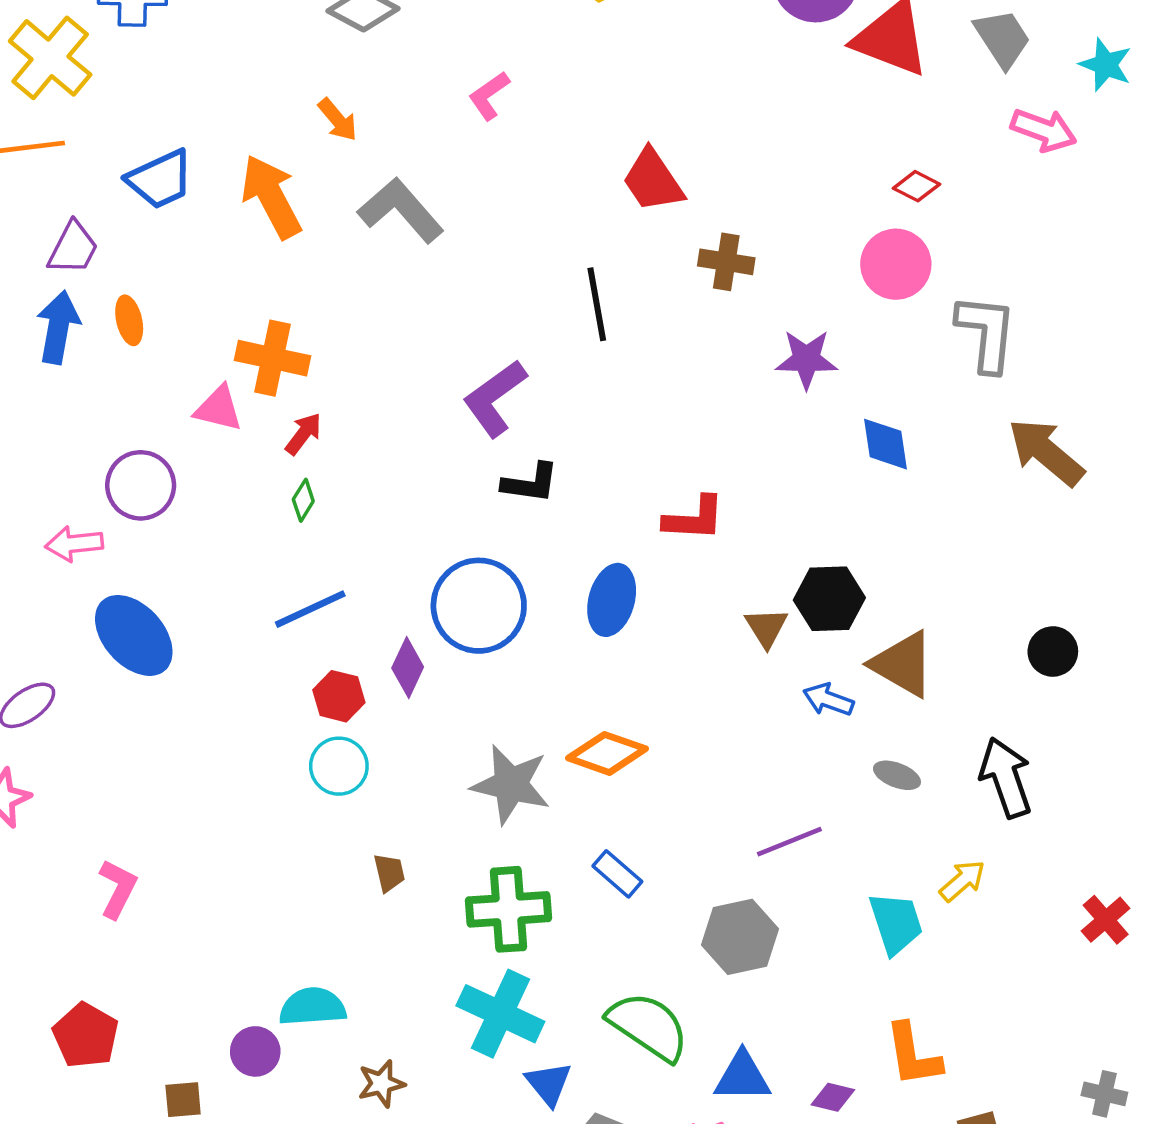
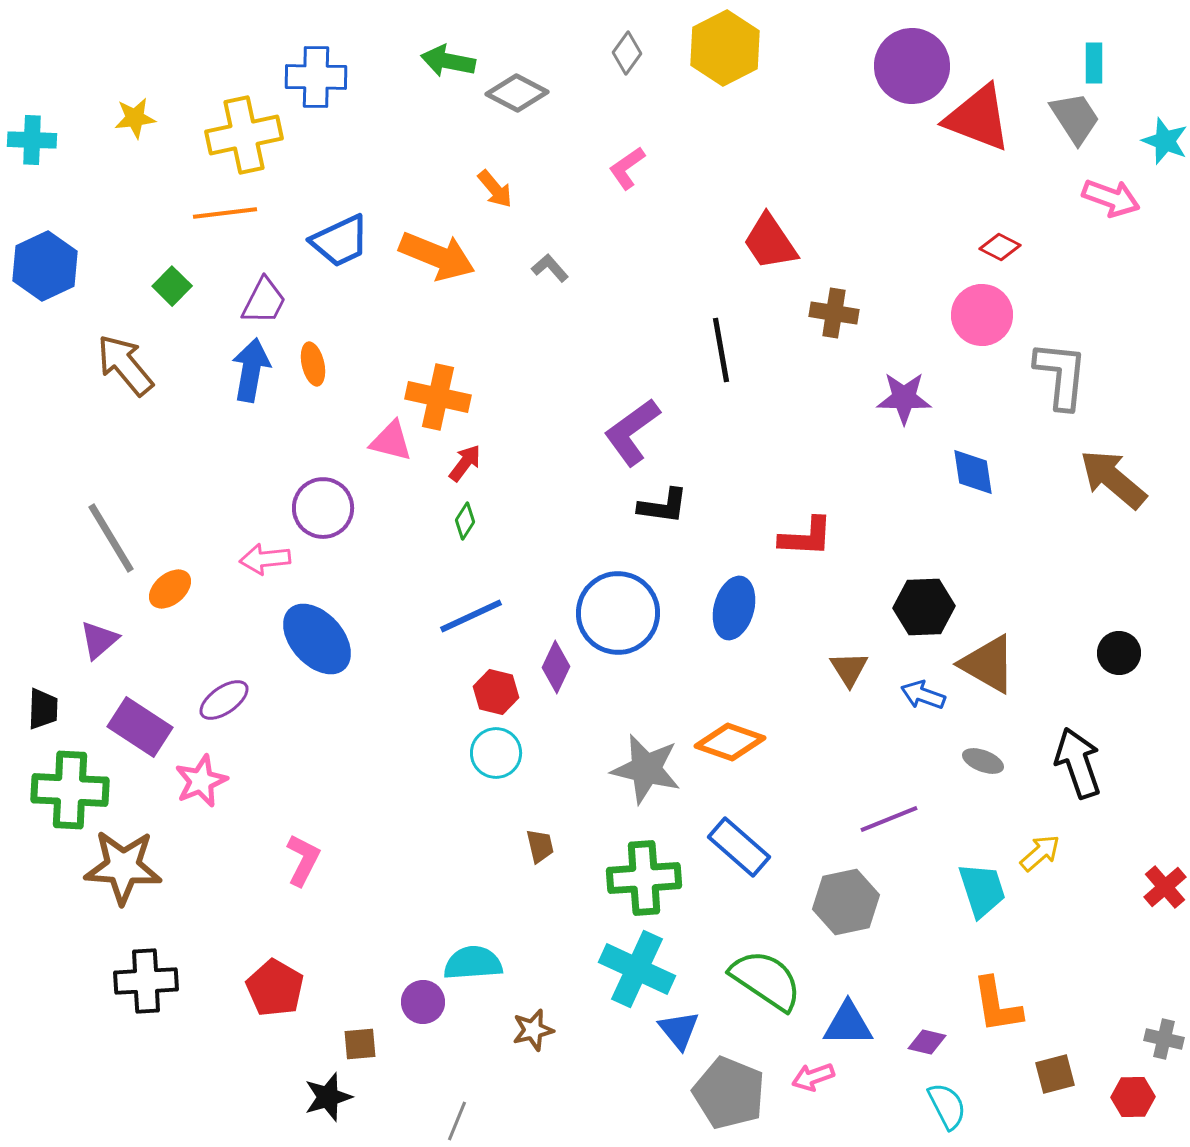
yellow cross: (50, 58) -> (244, 135), turned 38
orange arrow: (271, 197) -> (437, 256), turned 140
gray L-shape: (401, 210) -> (550, 268), size x0.5
brown triangle: (766, 627) -> (849, 669), moved
blue rectangle: (617, 874) -> (739, 847), size x1.4

